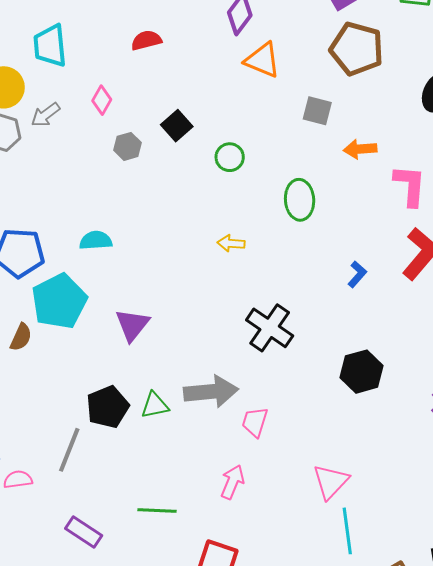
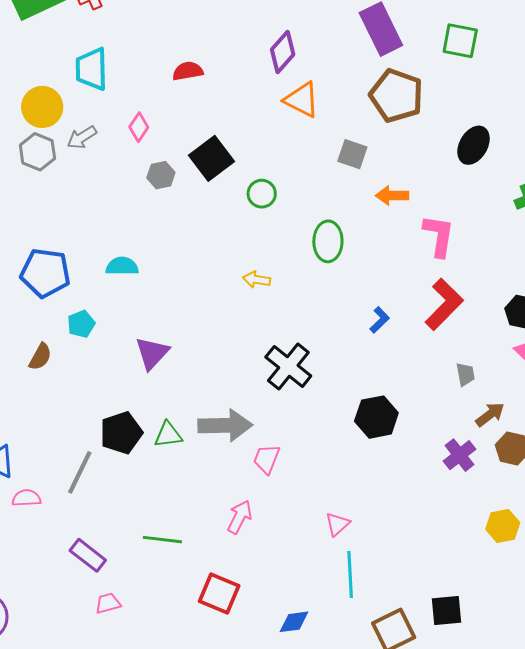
black square: (177, 126) -> (211, 158), size x1.4
cyan pentagon: (59, 301) -> (81, 324), size x0.5
pink triangle: (331, 482) -> (337, 524), size x0.7

